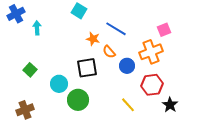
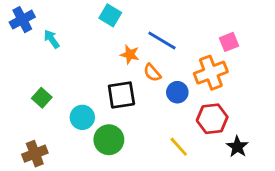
cyan arrow: (37, 28) -> (52, 39), turned -32

